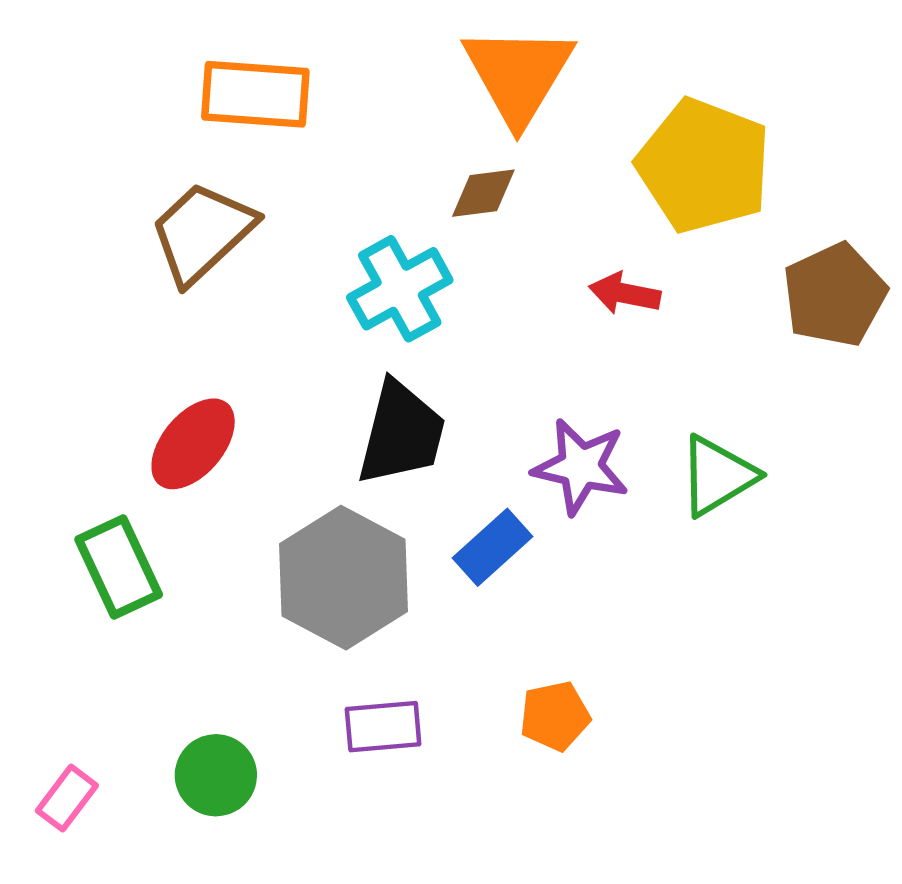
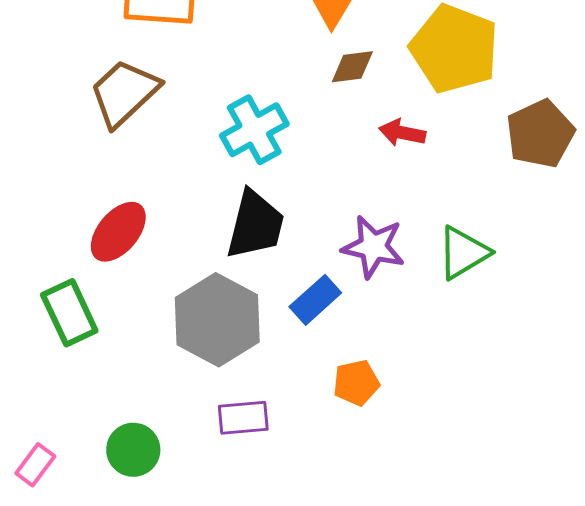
brown diamond: (483, 193) -> (352, 67), moved
orange pentagon: (555, 716) -> (356, 383), moved

